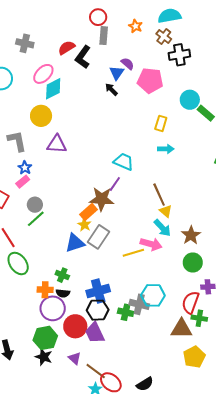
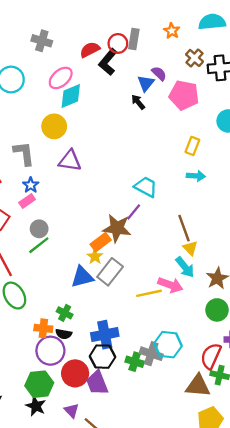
red circle: (98, 17) -> (118, 43), moved
brown cross: (164, 36) -> (195, 58), moved

